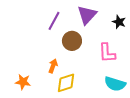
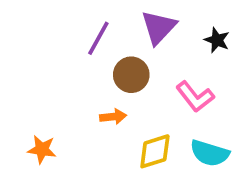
pink L-shape: (107, 53) -> (195, 97), turned -35
orange arrow: (53, 66) -> (113, 117), moved, turned 64
yellow diamond: (66, 83) -> (155, 151), moved

